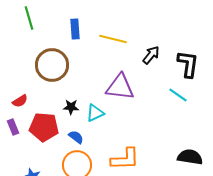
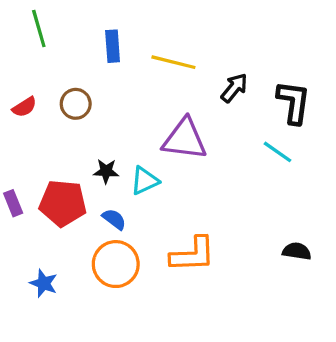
brown circle: (52, 65) -> (76, 104), size x0.6
red semicircle: (20, 101) -> (24, 107), moved
black semicircle: (190, 157) -> (297, 251), size x0.7

